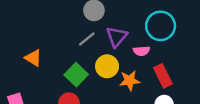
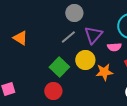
orange triangle: (33, 58) -> (20, 38), moved

